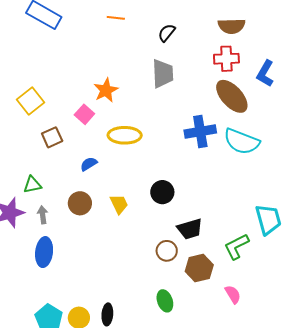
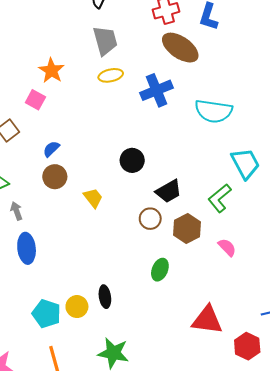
yellow ellipse: (125, 135) -> (111, 75), moved, size x0.7
cyan semicircle: (242, 141) -> (214, 111), moved
brown circle: (80, 203) -> (55, 177), moved
yellow trapezoid: (119, 204) -> (93, 198), moved
green ellipse: (165, 301) -> (160, 270), turned 55

